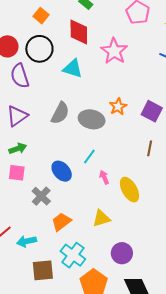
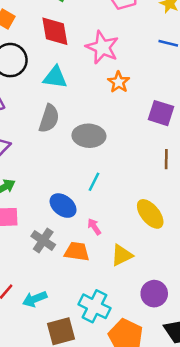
orange star: (118, 107) -> (119, 82), moved
gray semicircle: (60, 113) -> (49, 118), moved
pink arrow: (104, 177) -> (94, 227), moved
orange trapezoid: (61, 222) -> (77, 252), moved, turned 55

